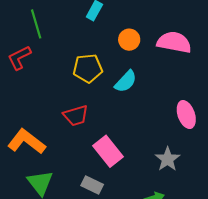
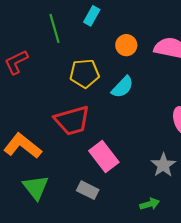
green line: (36, 24) -> (55, 28), moved
red trapezoid: (76, 115) -> (72, 120), size x1.4

